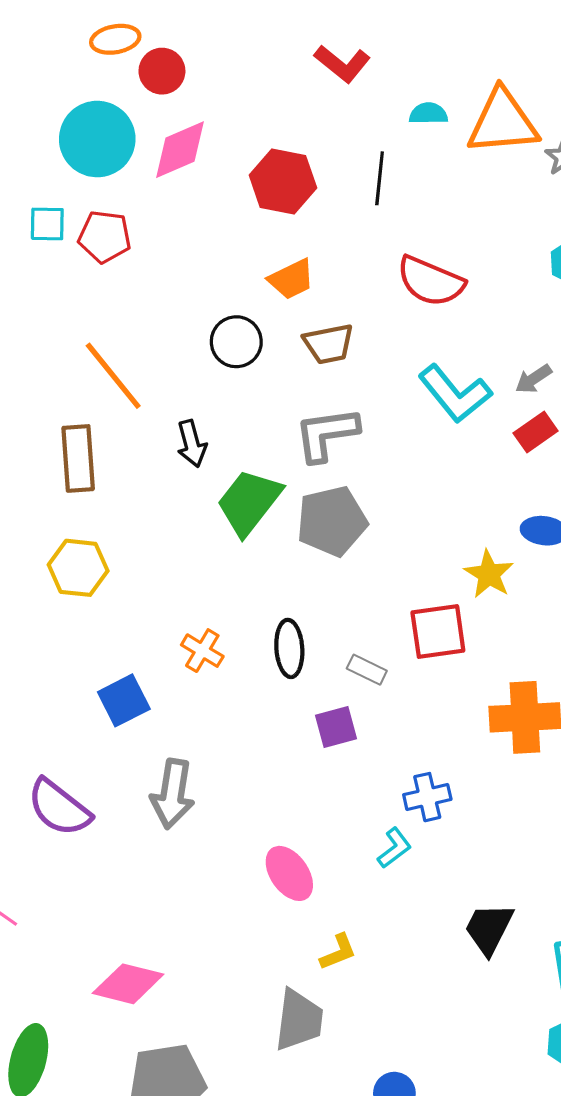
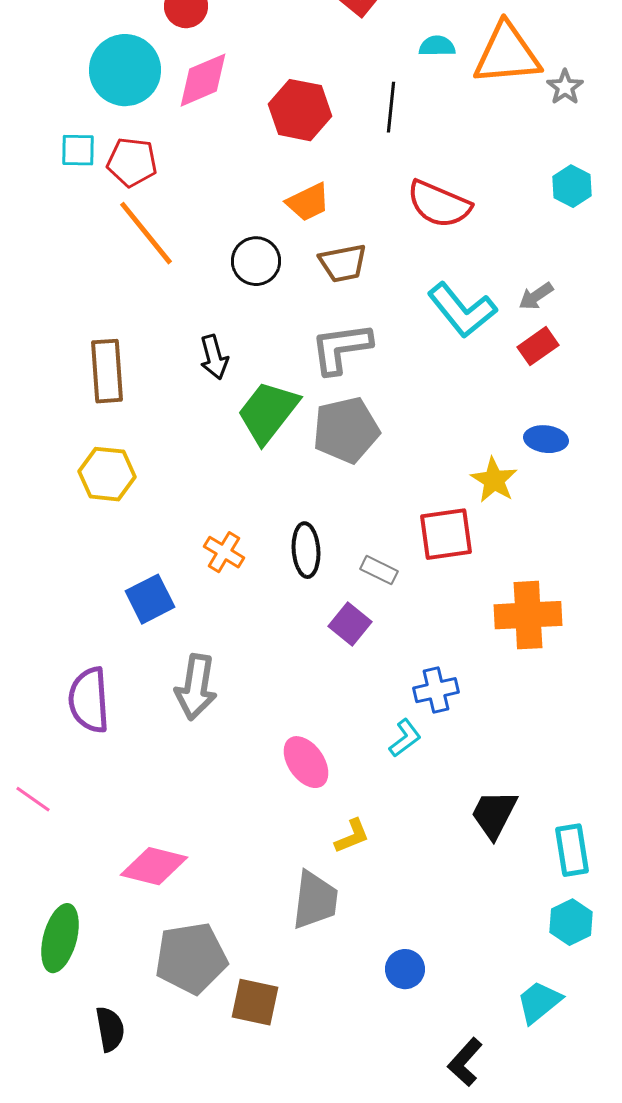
orange line: (113, 376) -> (146, 233), moved
purple square: (336, 727) -> (350, 624), turned -36
purple semicircle: (59, 808) -> (89, 700), turned 48

